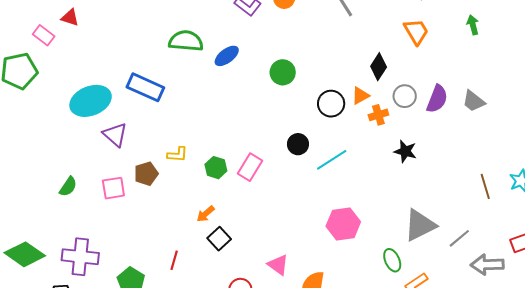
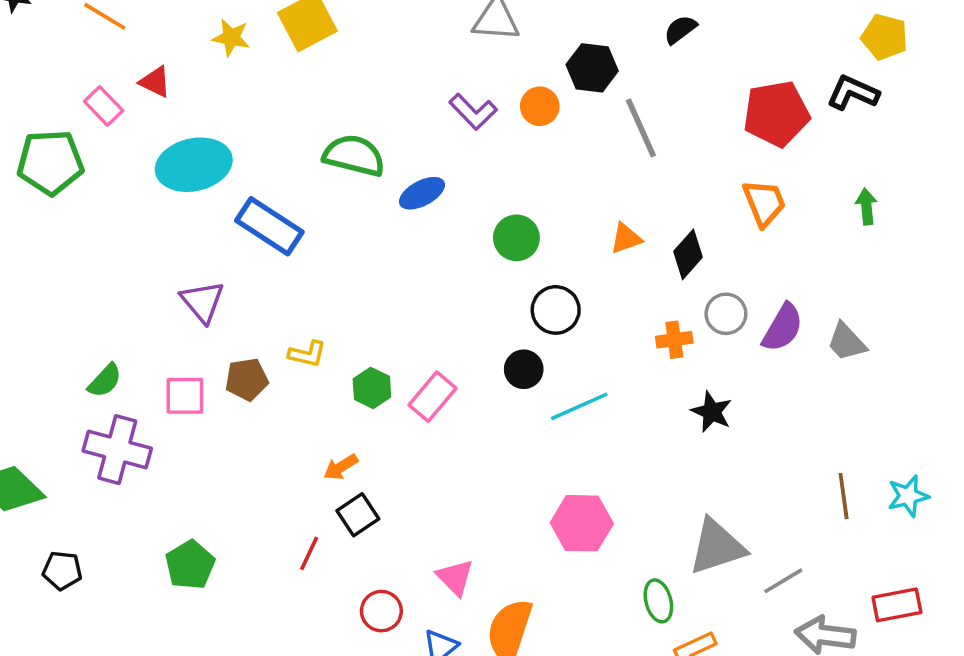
orange triangle: (360, 96) -> (626, 238), moved
cyan ellipse: (91, 101) -> (194, 165), moved
black circle: (331, 104) -> (556, 310), moved
purple cross: (80, 257) -> (117, 450), moved
red line: (174, 260) -> (309, 553), moved

